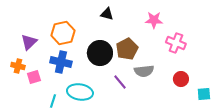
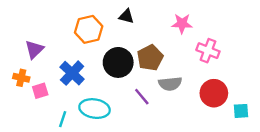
orange hexagon: (63, 33) -> (89, 29), moved
blue cross: (61, 62) -> (72, 73), turned 30
red circle: (181, 79) -> (214, 93), size x1.5

